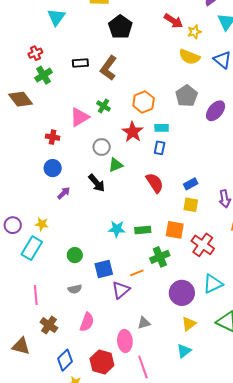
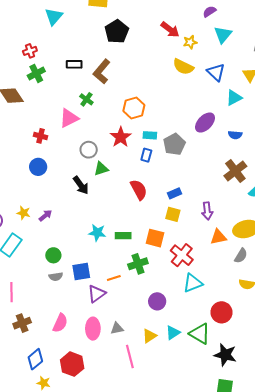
gray pentagon: (187, 96) -> (174, 144), moved
green cross: (104, 106) -> (86, 99), moved
purple arrow: (64, 193) -> (45, 216), moved
yellow star: (42, 224) -> (24, 213), moved
cyan triangle: (213, 284) -> (193, 283), moved
gray semicircle: (75, 289) -> (56, 277), moved
purple circle: (182, 293) -> (157, 301), size x0.7
yellow triangle: (189, 324) -> (149, 336), moved
brown cross: (49, 325) -> (22, 323), turned 30
pink ellipse: (125, 341) -> (93, 329), moved
cyan triangle: (184, 351) -> (173, 333), moved
pink line: (143, 367) -> (130, 356), moved

